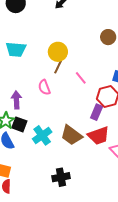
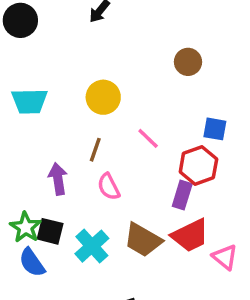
brown line: (58, 67) -> (95, 150), moved
pink semicircle: (44, 87) -> (109, 187), moved
purple arrow: (16, 100) -> (58, 179), moved

